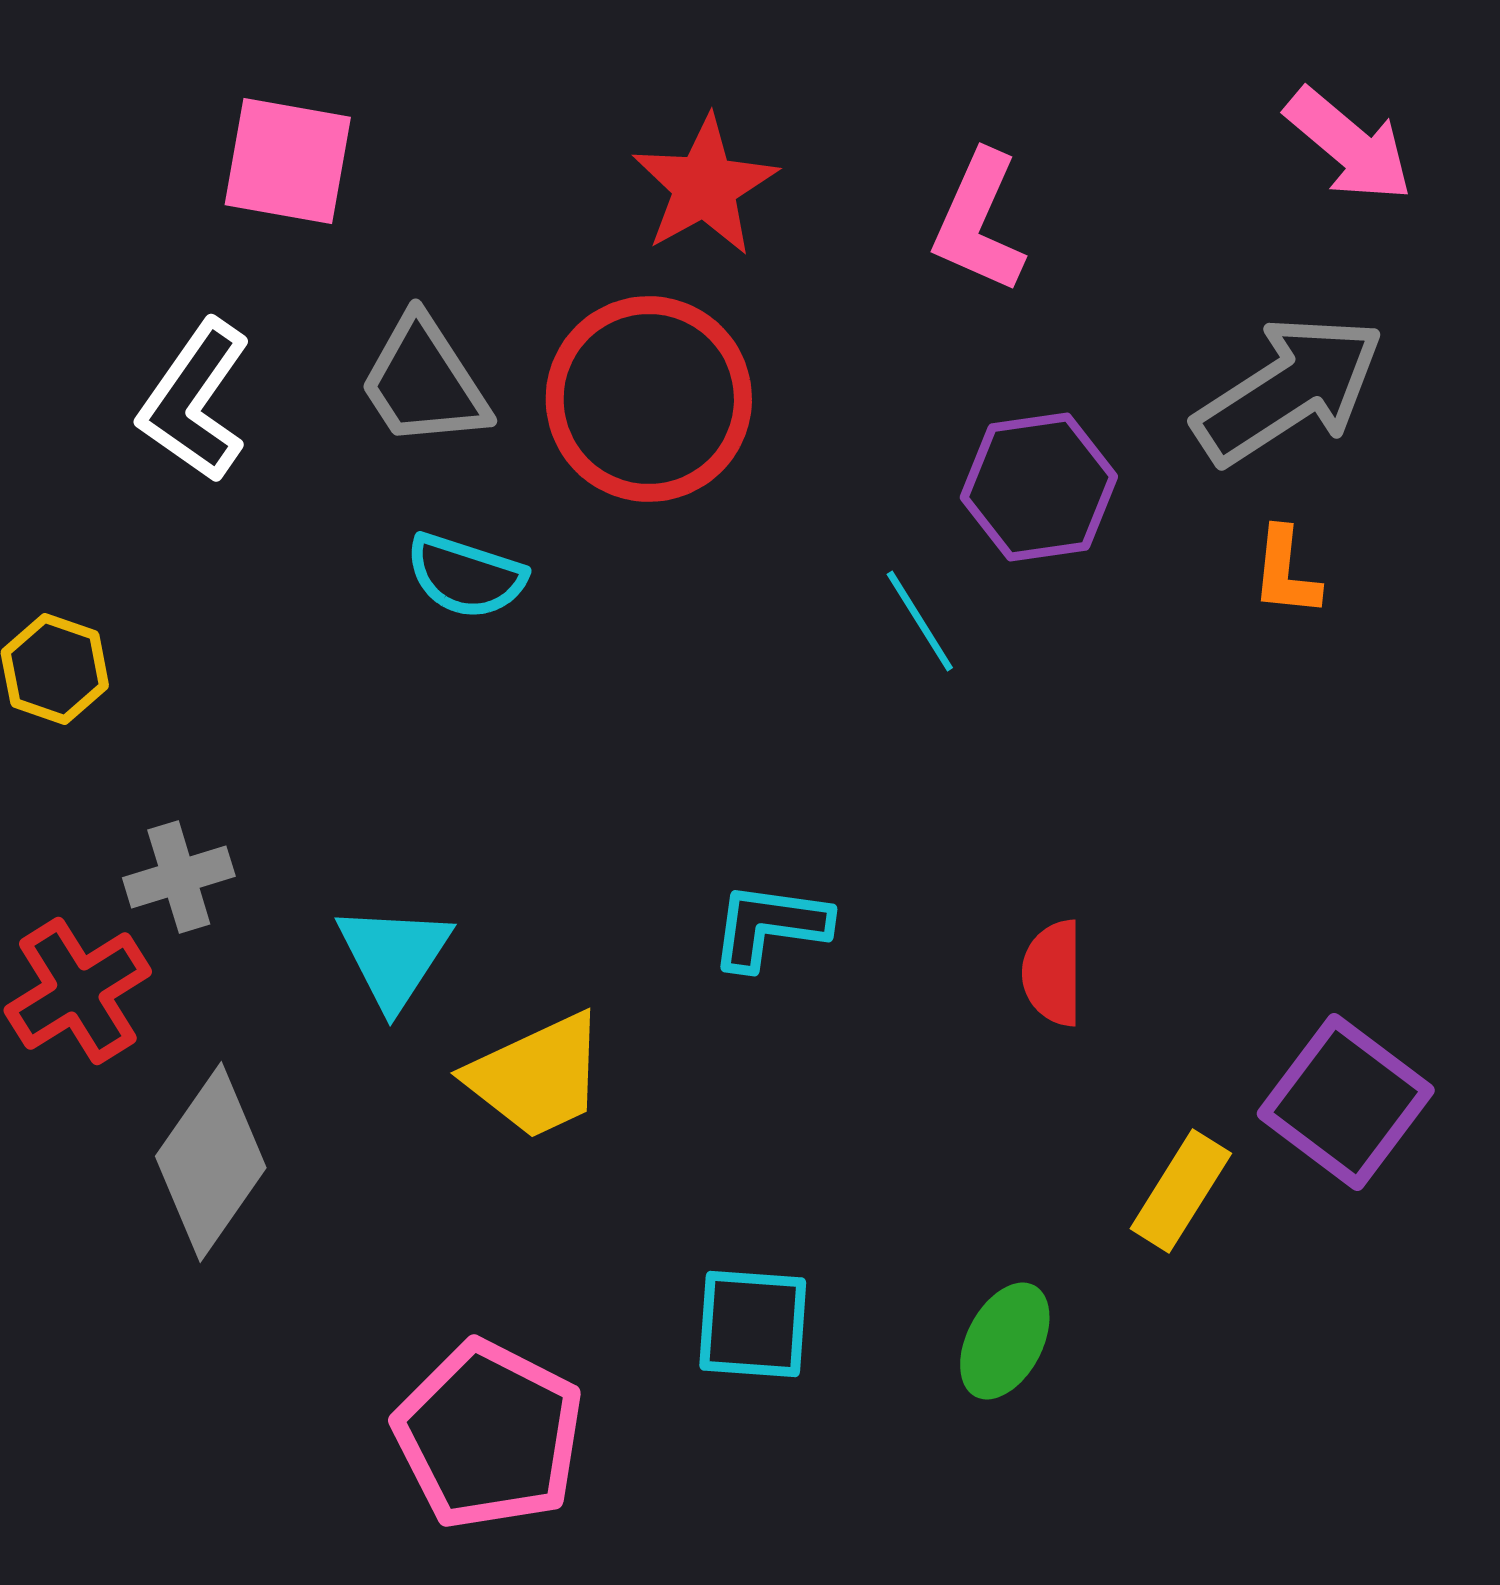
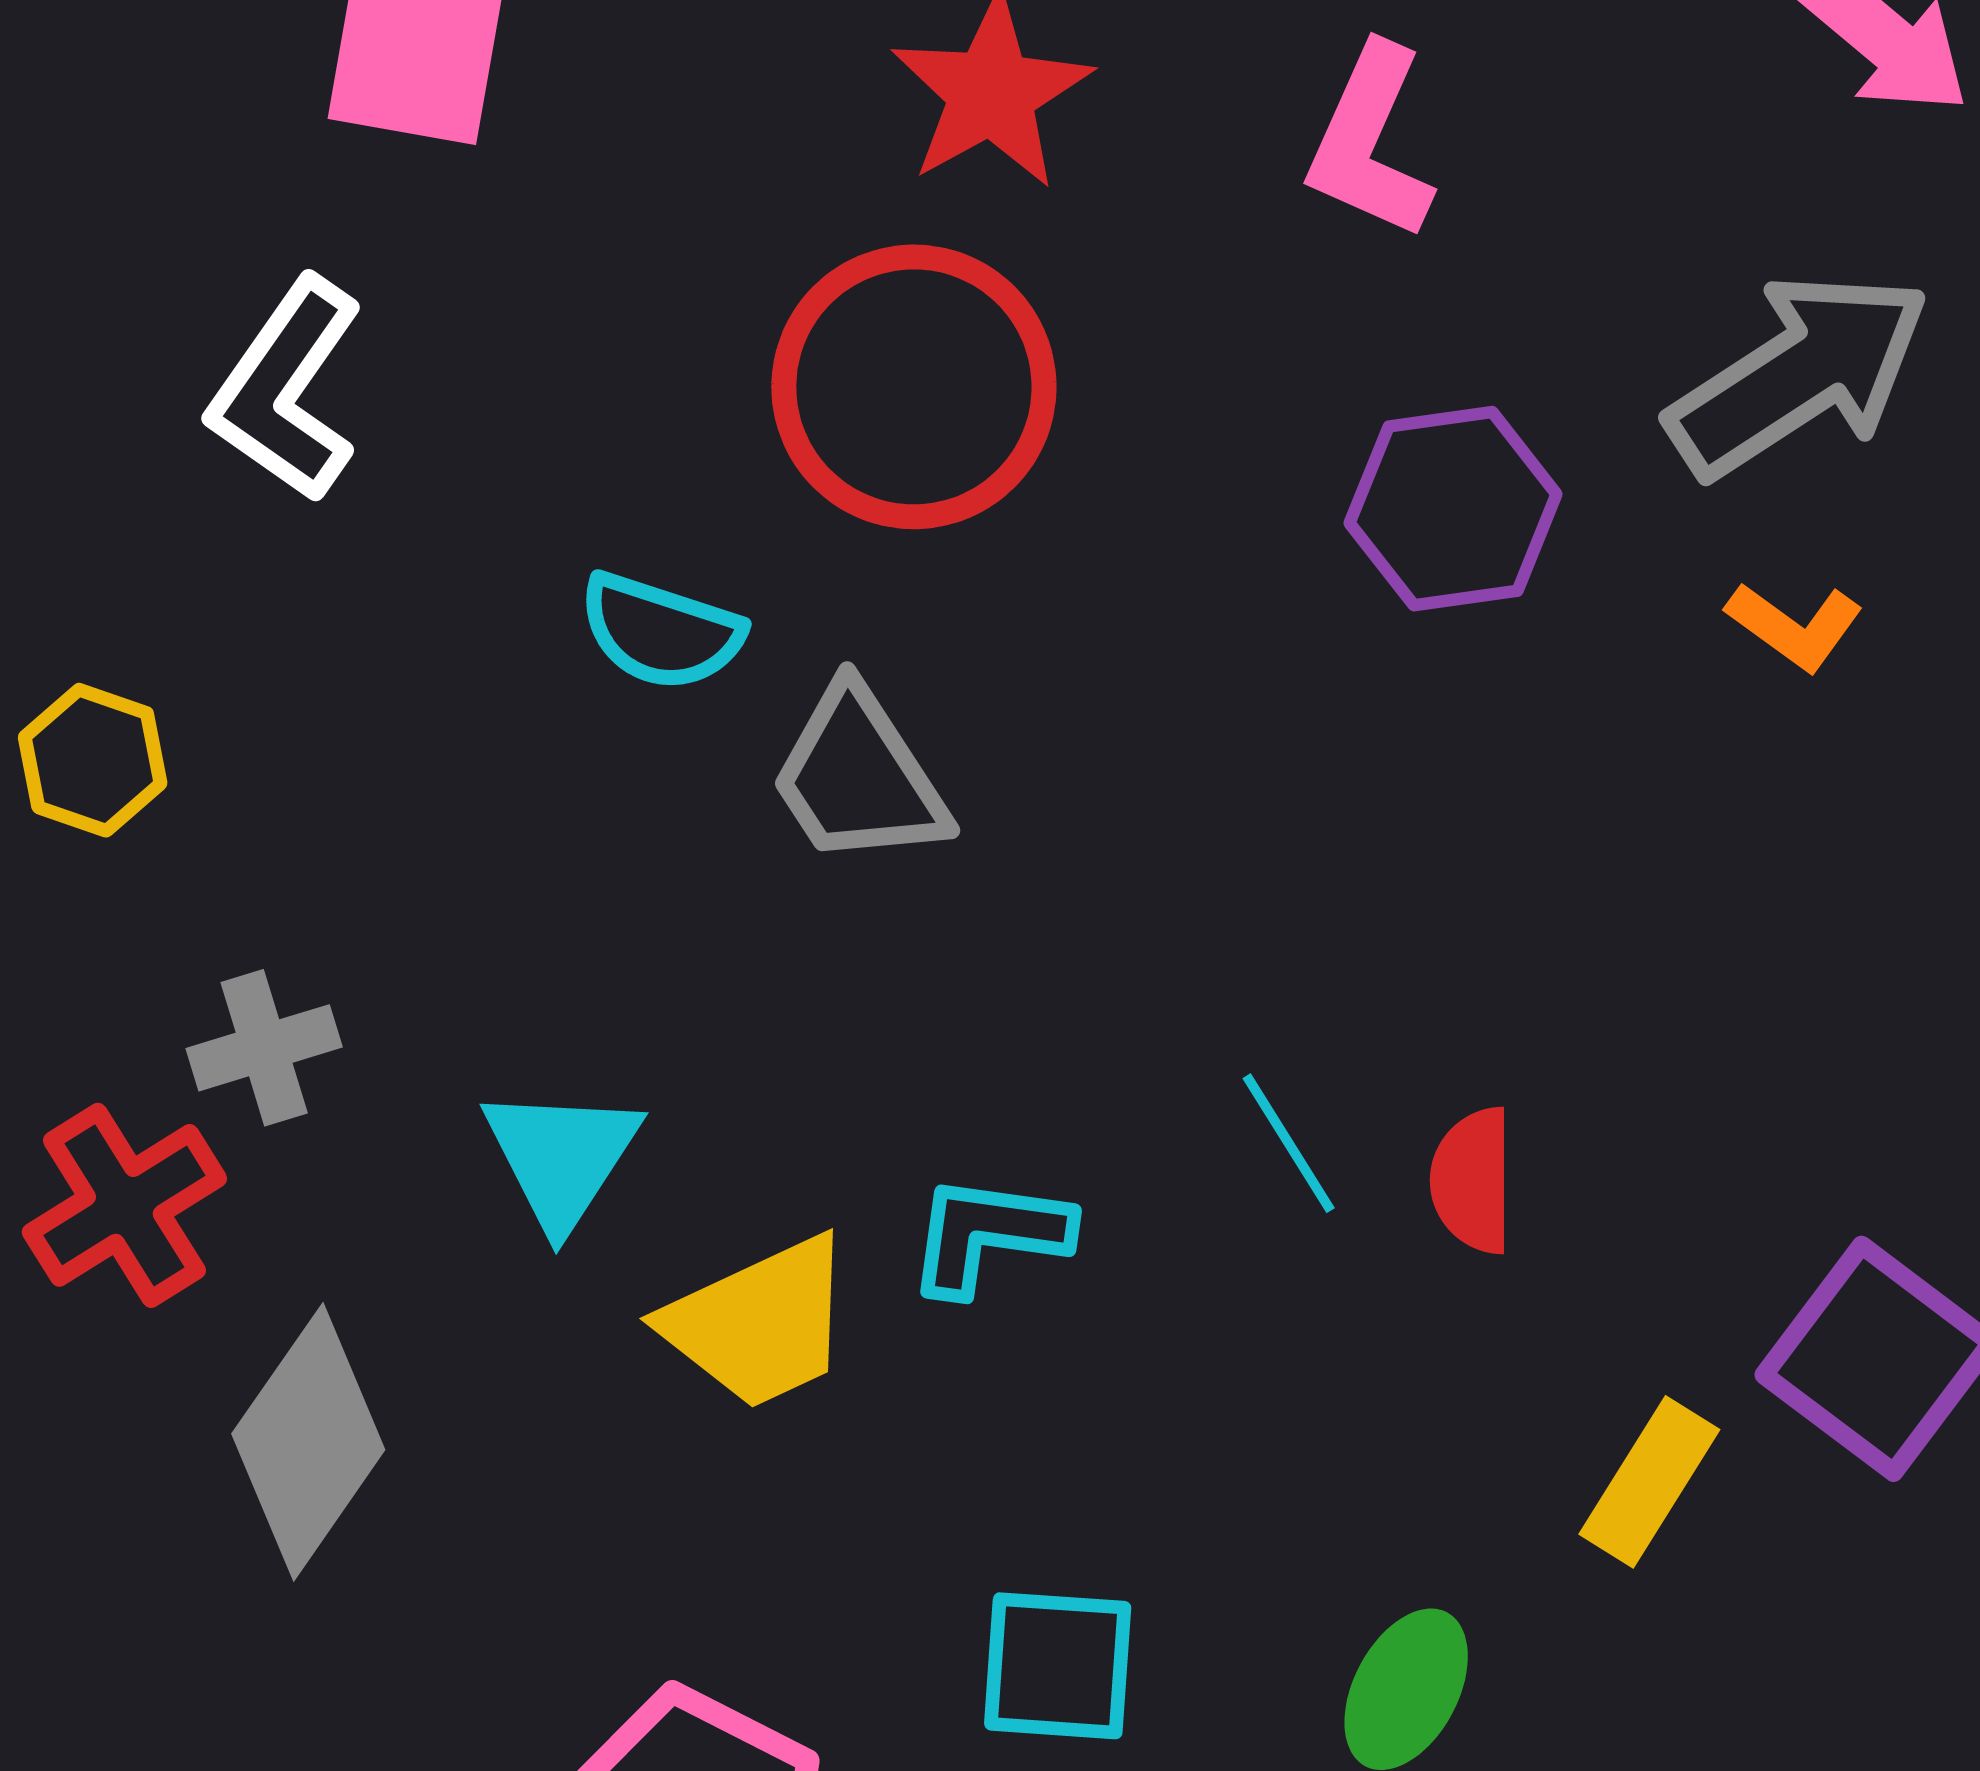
gray trapezoid: (424, 382) -> (859, 777), moved
orange L-shape: (1286, 572) -> (1795, 626), turned -60
cyan line: (920, 621) -> (1289, 1143), moved
cyan L-shape: (770, 926) -> (989, 1234), moved

